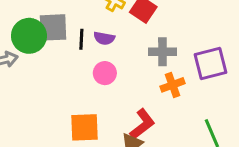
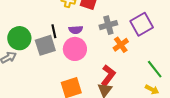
gray square: (53, 27) -> (45, 45), moved
purple semicircle: (104, 38) -> (76, 30), moved
pink circle: (105, 73) -> (75, 49), size x1.5

